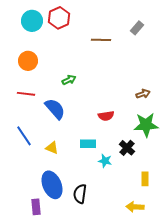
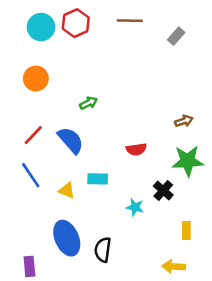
brown line: (101, 40) -> (130, 21), moved
red line: (26, 94) -> (33, 135), moved, turned -54
cyan rectangle: (88, 144) -> (98, 179), moved
purple rectangle: (36, 207) -> (29, 266), moved

